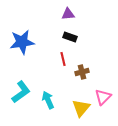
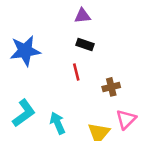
brown cross: (82, 72) -> (111, 87), moved

